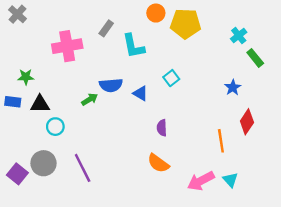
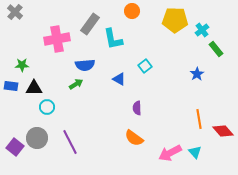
yellow pentagon: (185, 24) -> (175, 20), moved
gray rectangle: (106, 28) -> (90, 24), size x1.5
blue semicircle: (111, 85) -> (85, 65), moved
red diamond: (247, 122) -> (223, 131), moved, turned -75
orange line: (221, 141) -> (199, 119), moved

